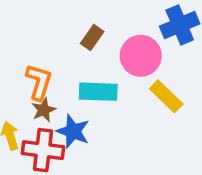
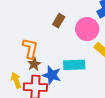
cyan rectangle: (98, 92) -> (74, 65), moved

